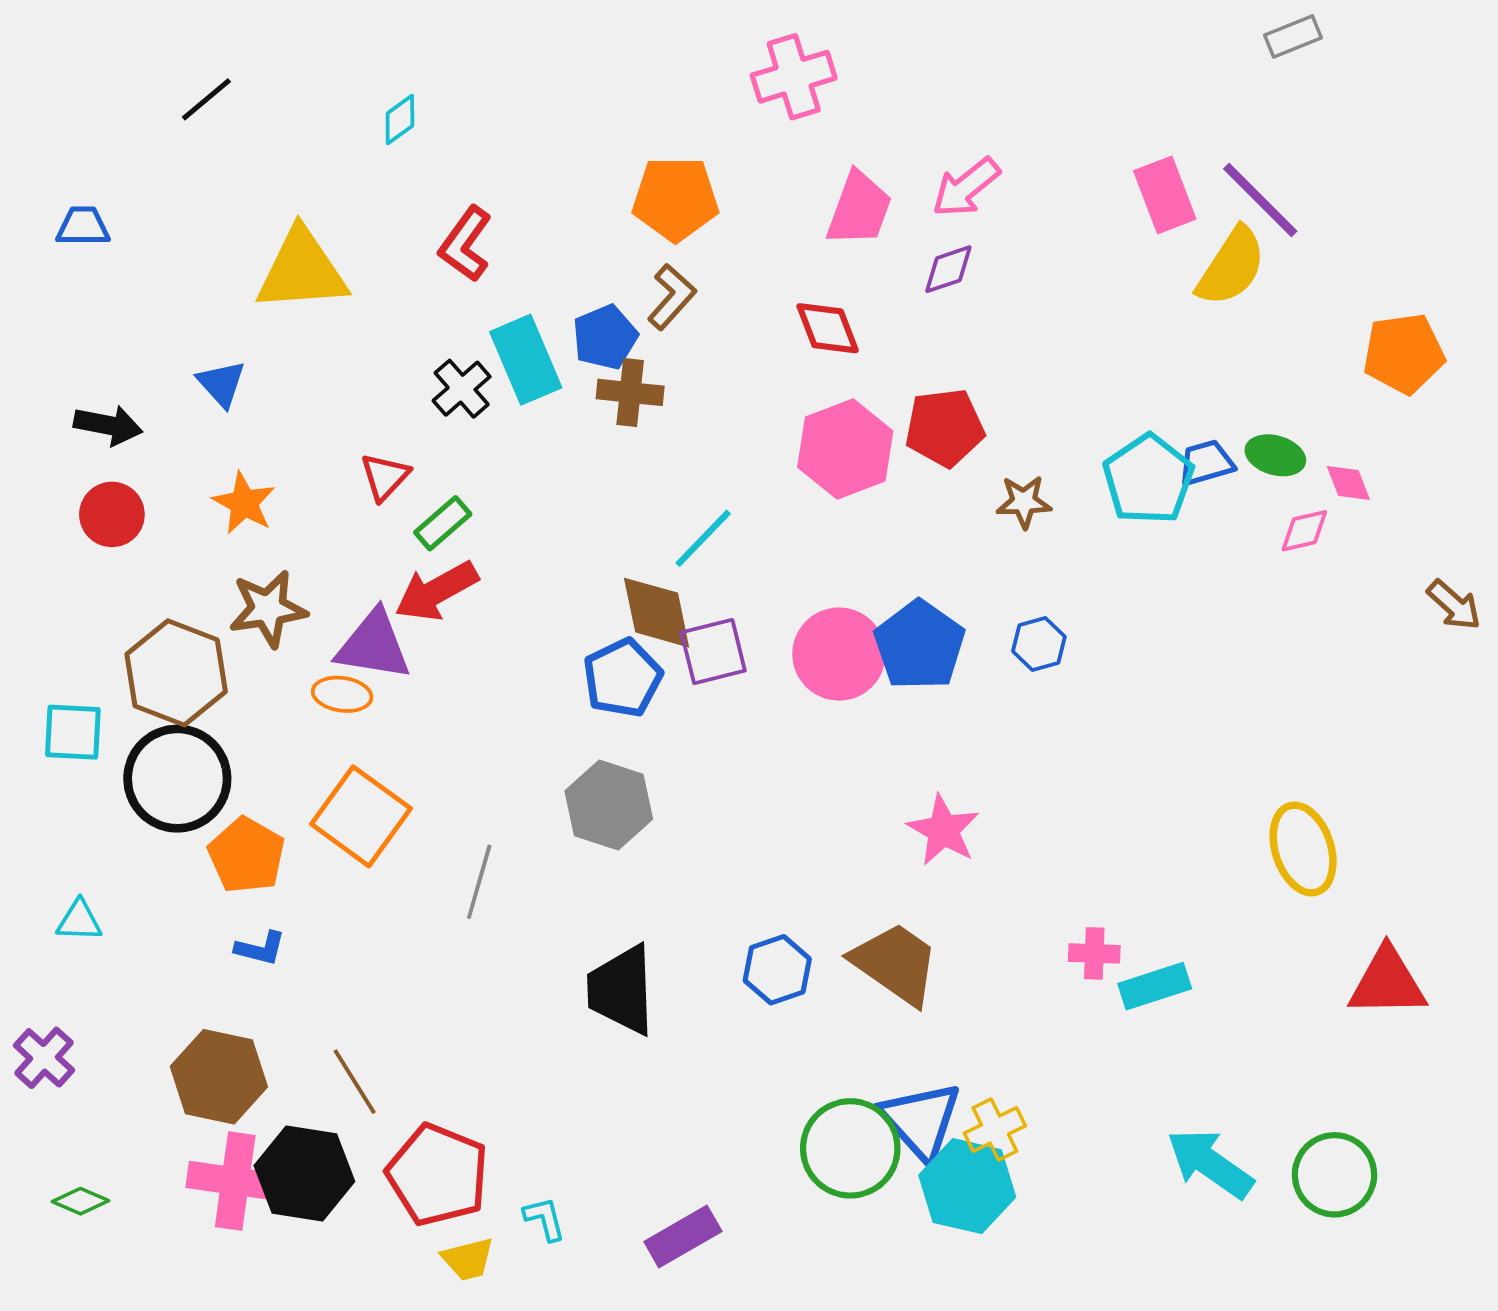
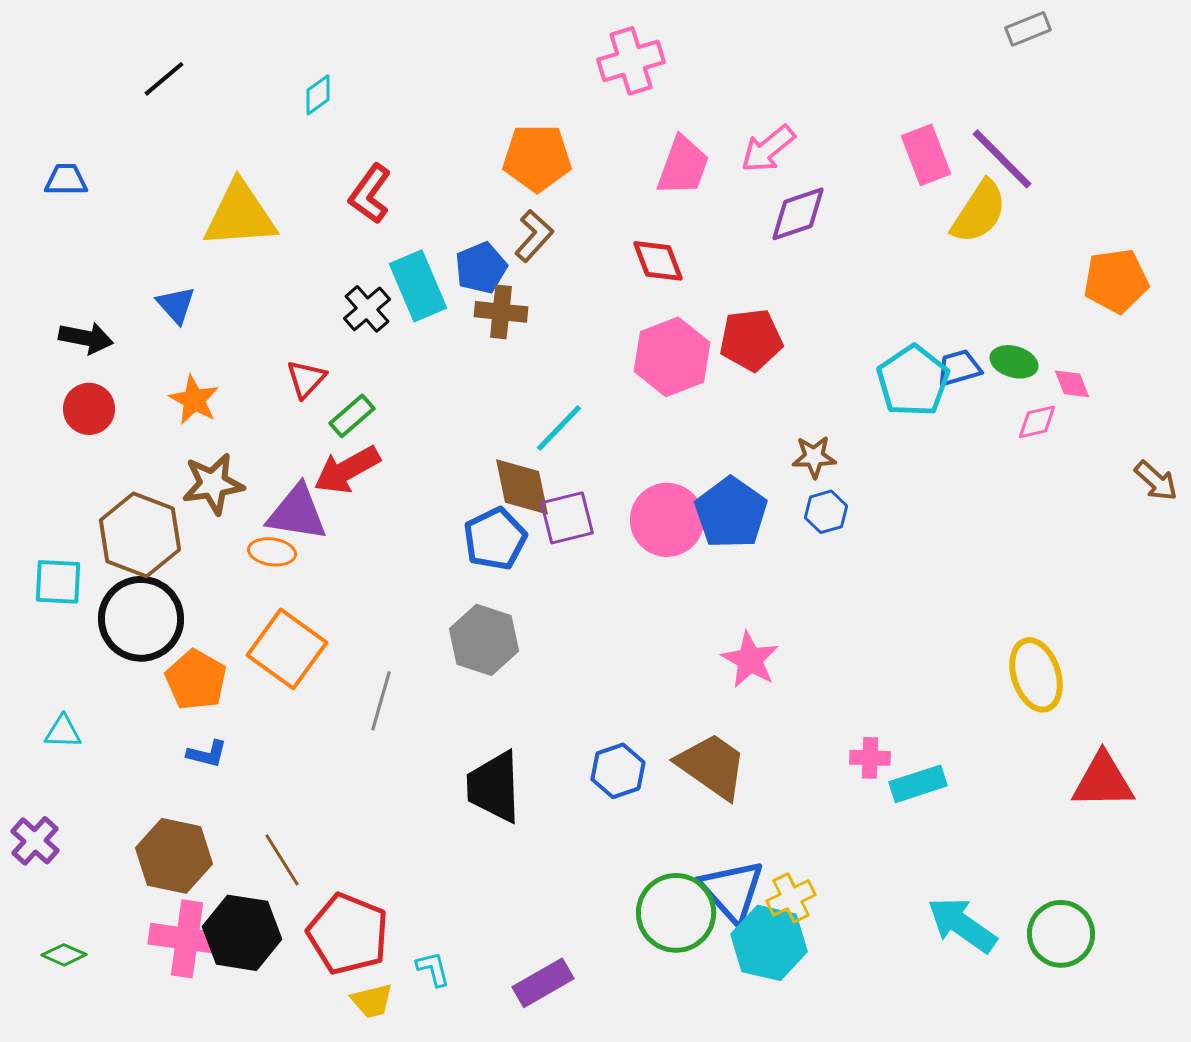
purple diamond: (948, 269) -> (798, 214), moved, size x1.4
brown star: (1024, 502) -> (814, 457), moved

